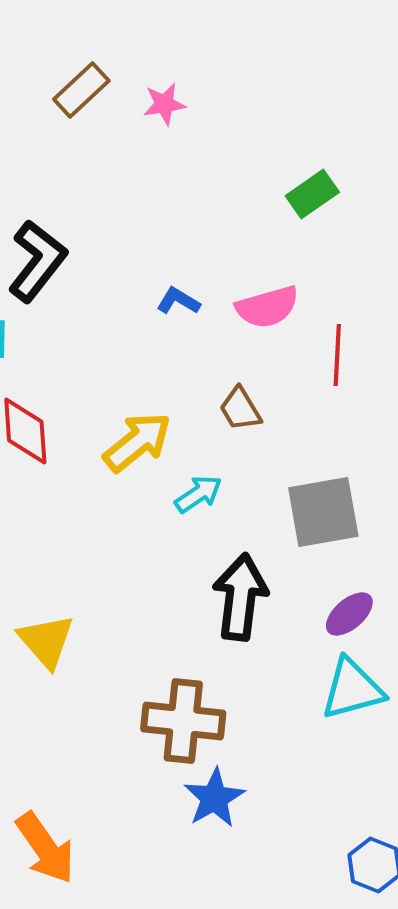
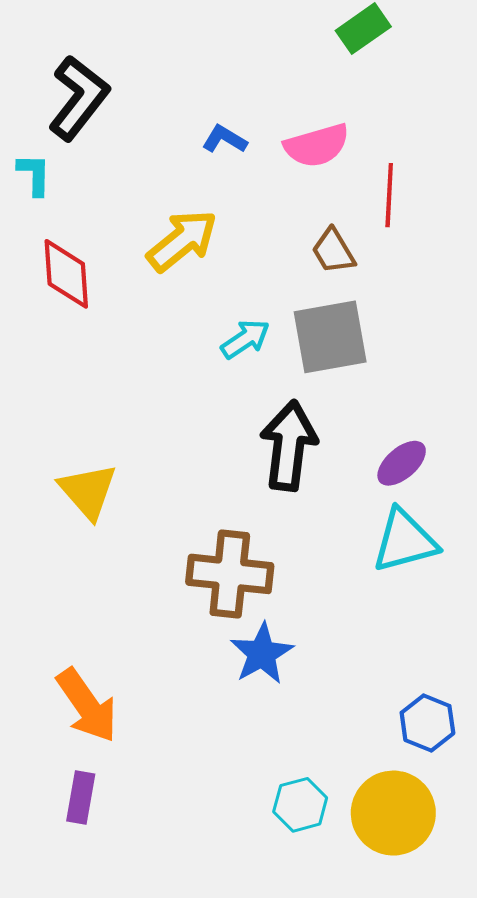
brown trapezoid: (240, 409) -> (333, 251), moved
yellow arrow: (137, 442) -> (182, 241), moved
gray square: (323, 512) -> (330, 337), moved

